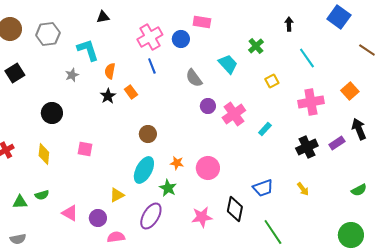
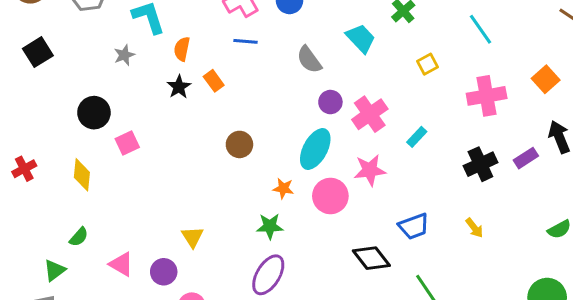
blue line: (152, 66) -> (246, 41), turned -63
pink square: (85, 149) -> (127, 143), moved, turned -35
cyan ellipse: (144, 170) -> (315, 149), moved
green star: (168, 188) -> (270, 226), turned -30
green semicircle: (42, 195) -> (79, 237), turned -32
yellow triangle: (117, 195) -> (192, 237), turned -35
green triangle: (20, 202) -> (55, 270), moved, turned -35
black diamond: (235, 209) -> (371, 258), turned -50
purple ellipse: (151, 216) -> (268, 275), moved
pink star: (202, 217) -> (370, 170), moved

